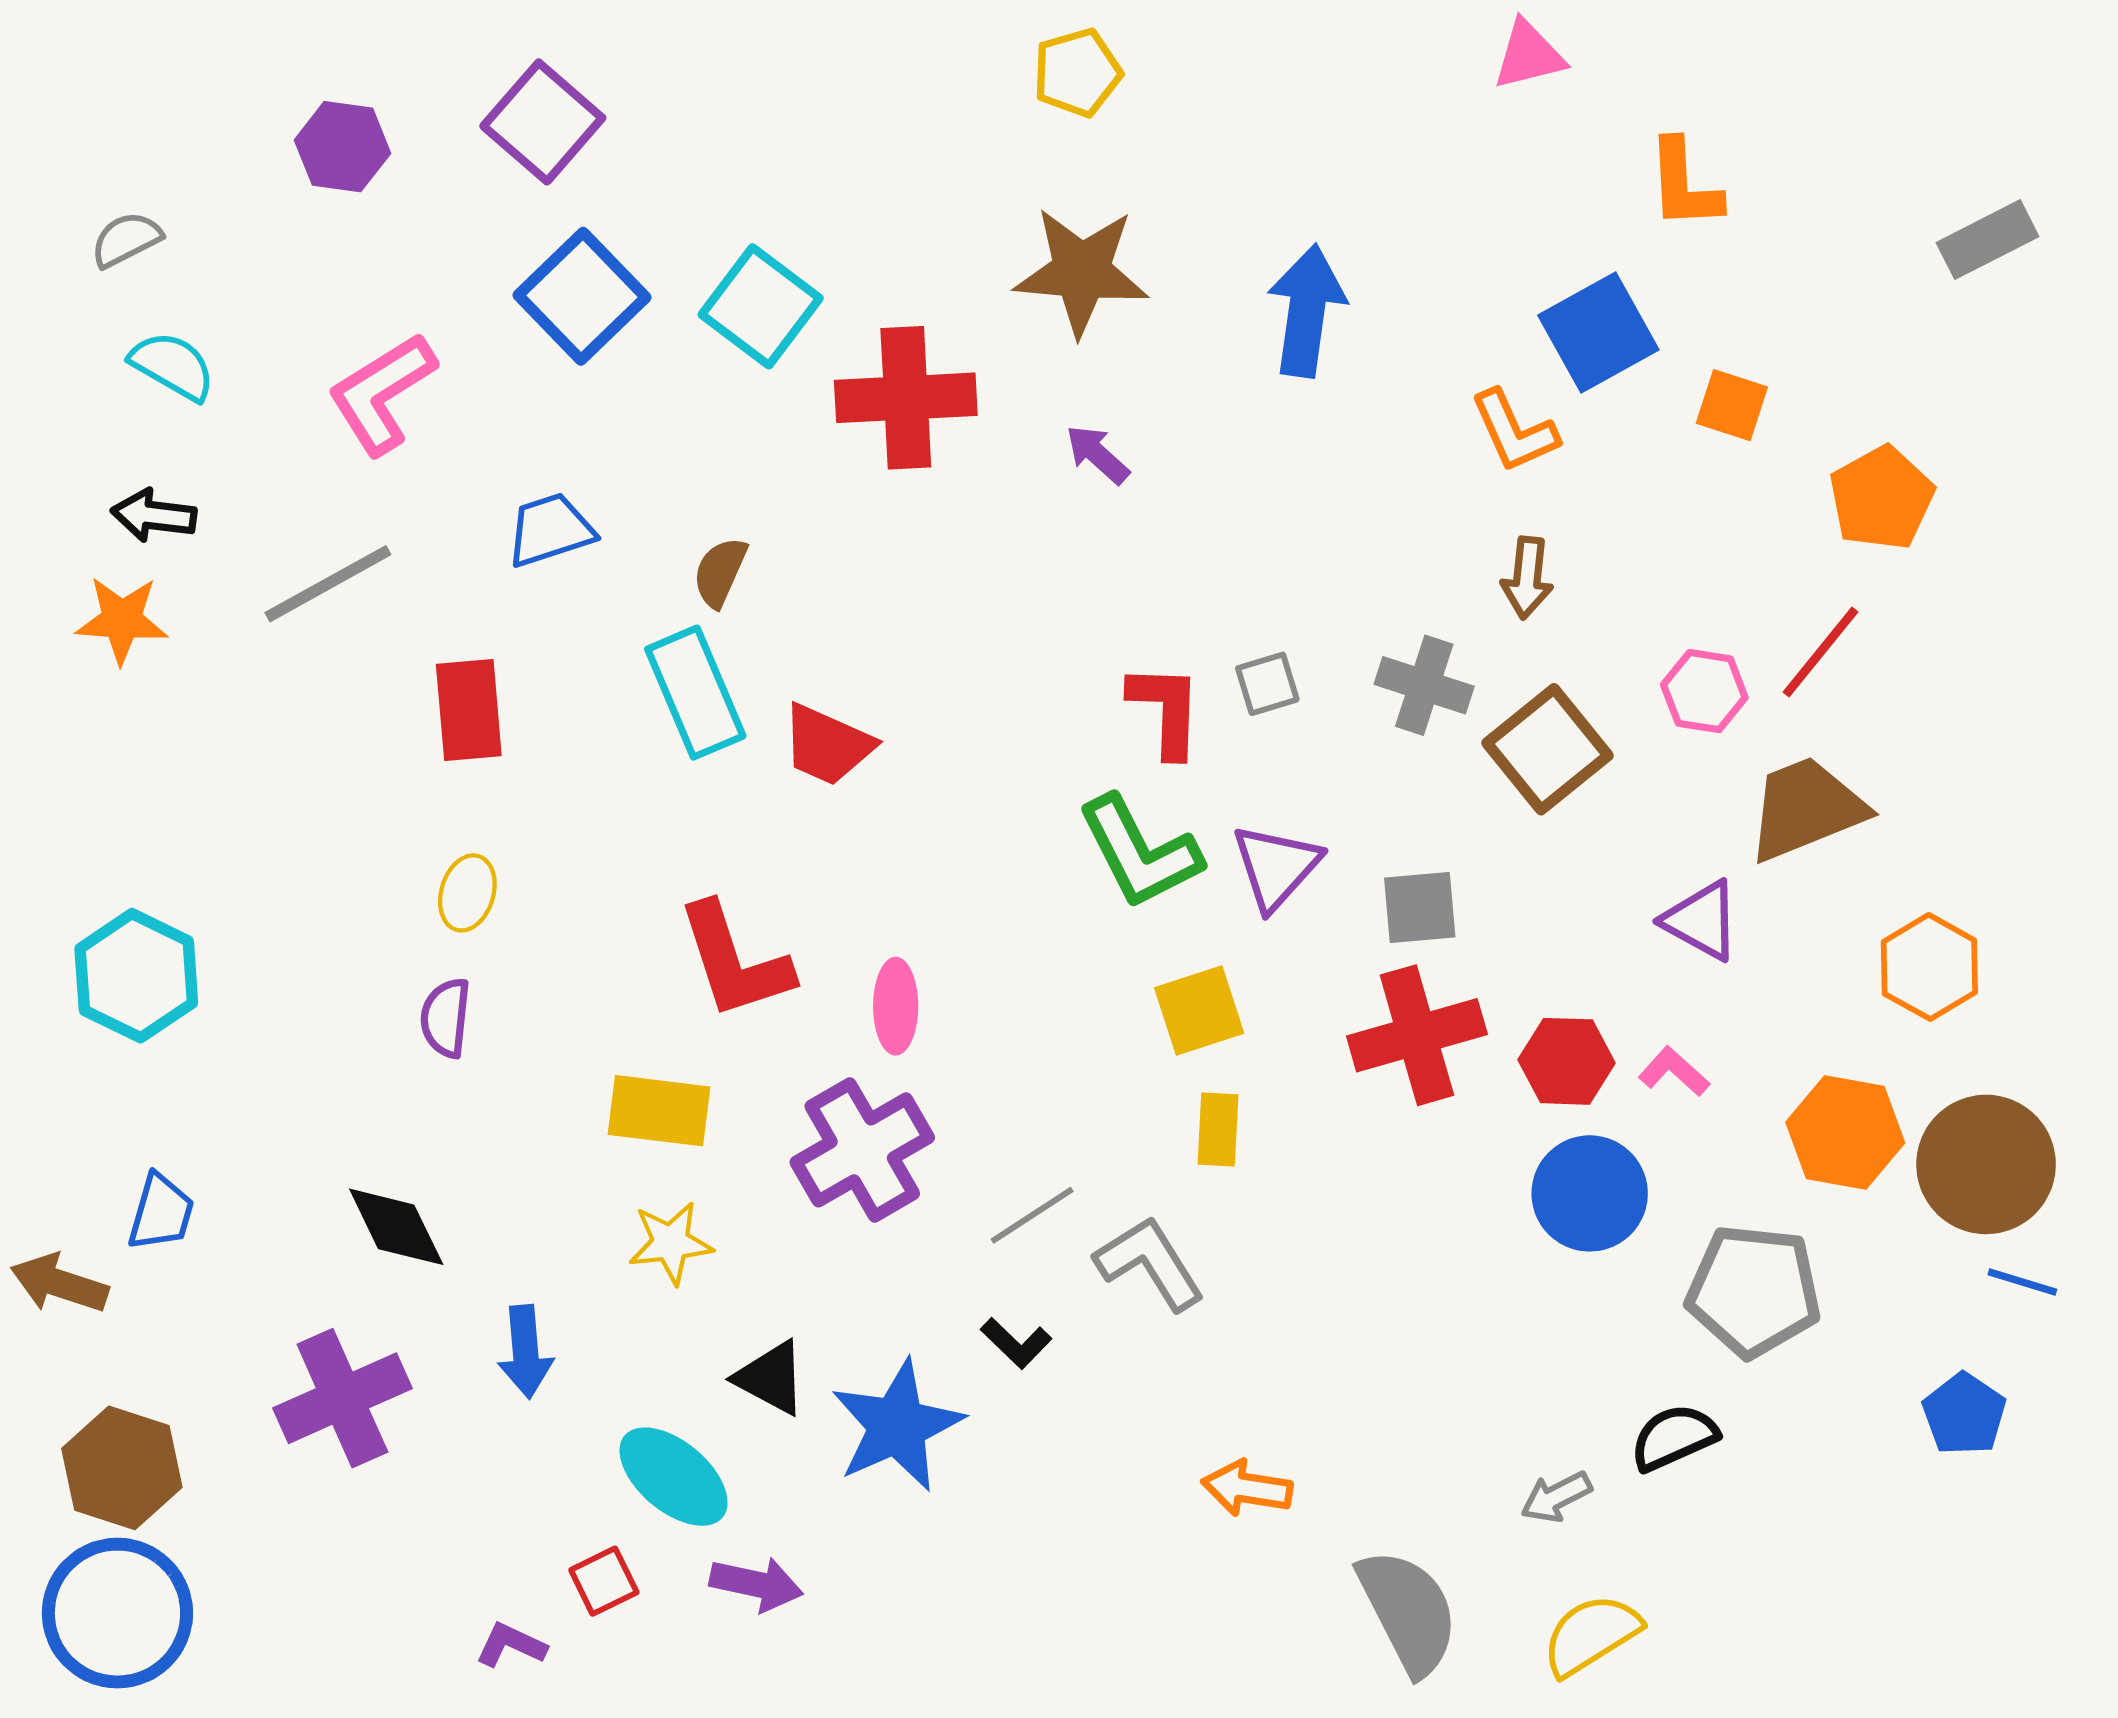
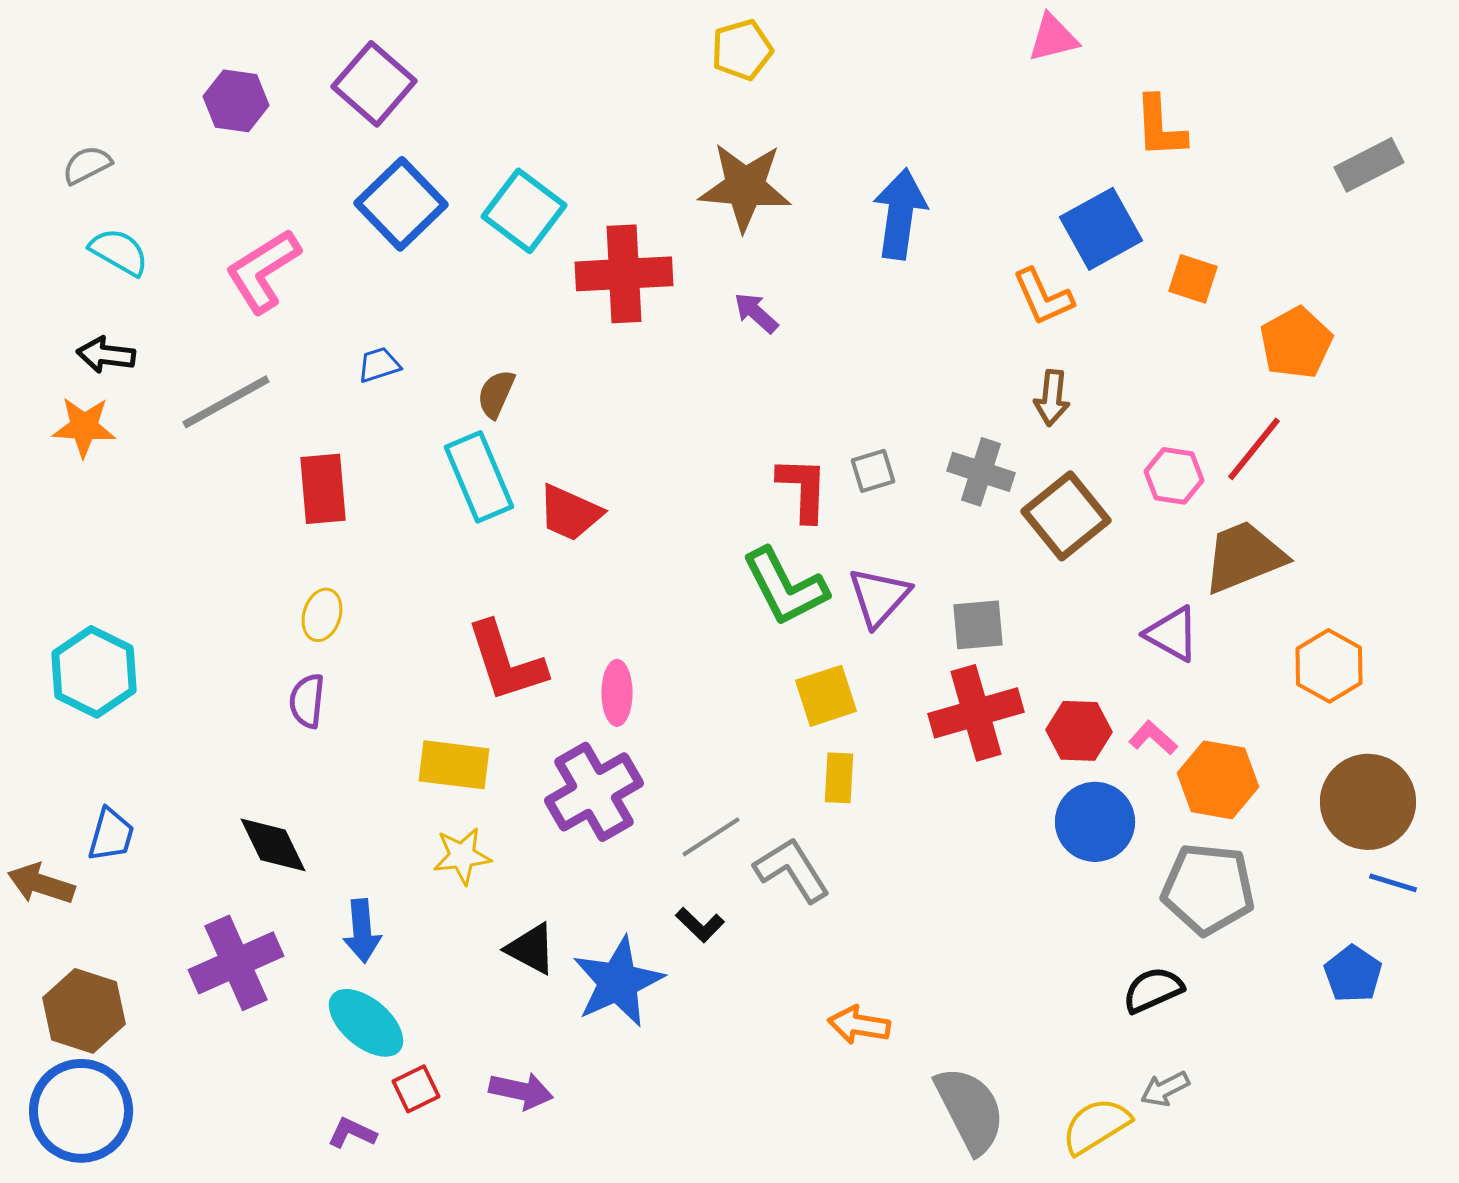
blue trapezoid: (550, 530) -> (379, 365), size x0.7
orange hexagon: (1845, 1132) -> (1218, 780), moved
cyan ellipse: (674, 1477) -> (366, 1023), moved
gray arrow: (1556, 1497) -> (1165, 1089), moved

